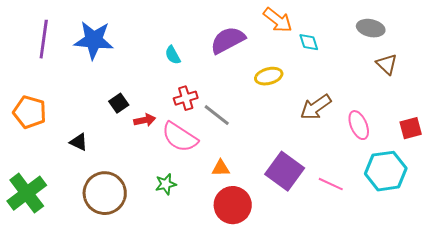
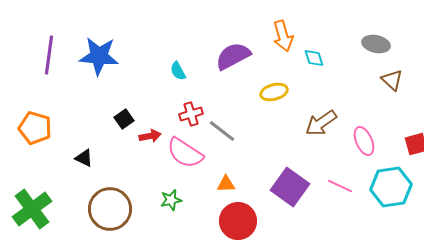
orange arrow: (278, 20) -> (283, 36), turned 36
pink line: (331, 184) -> (340, 186), moved

